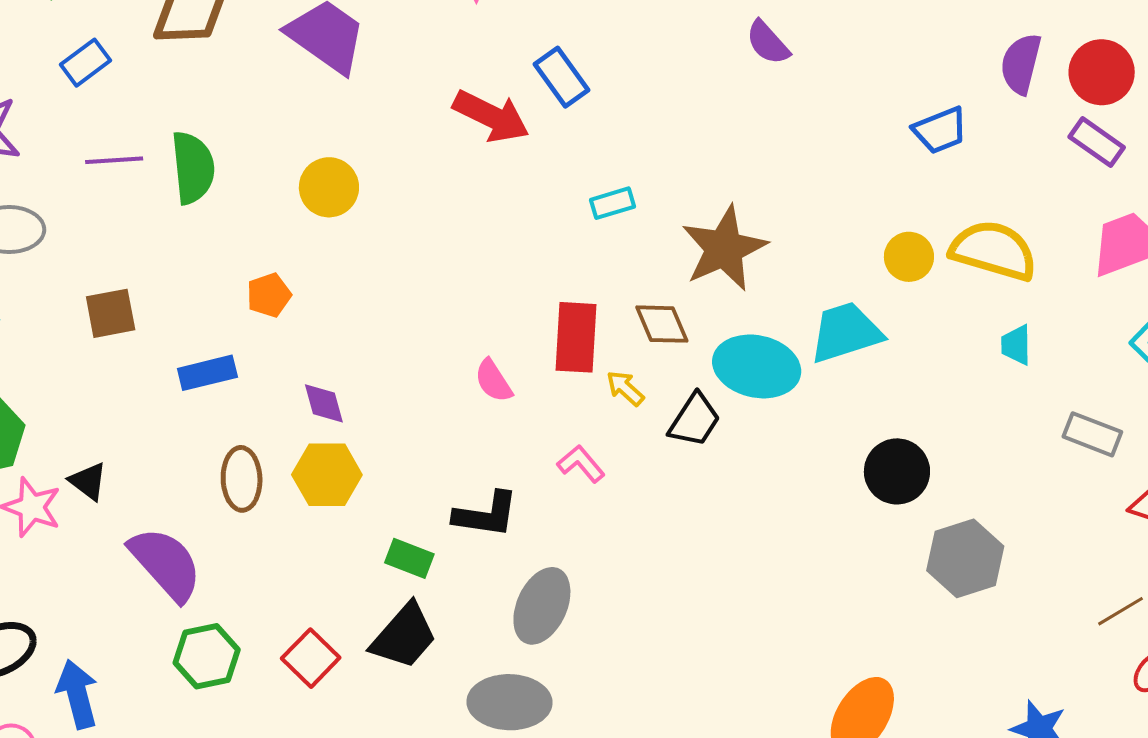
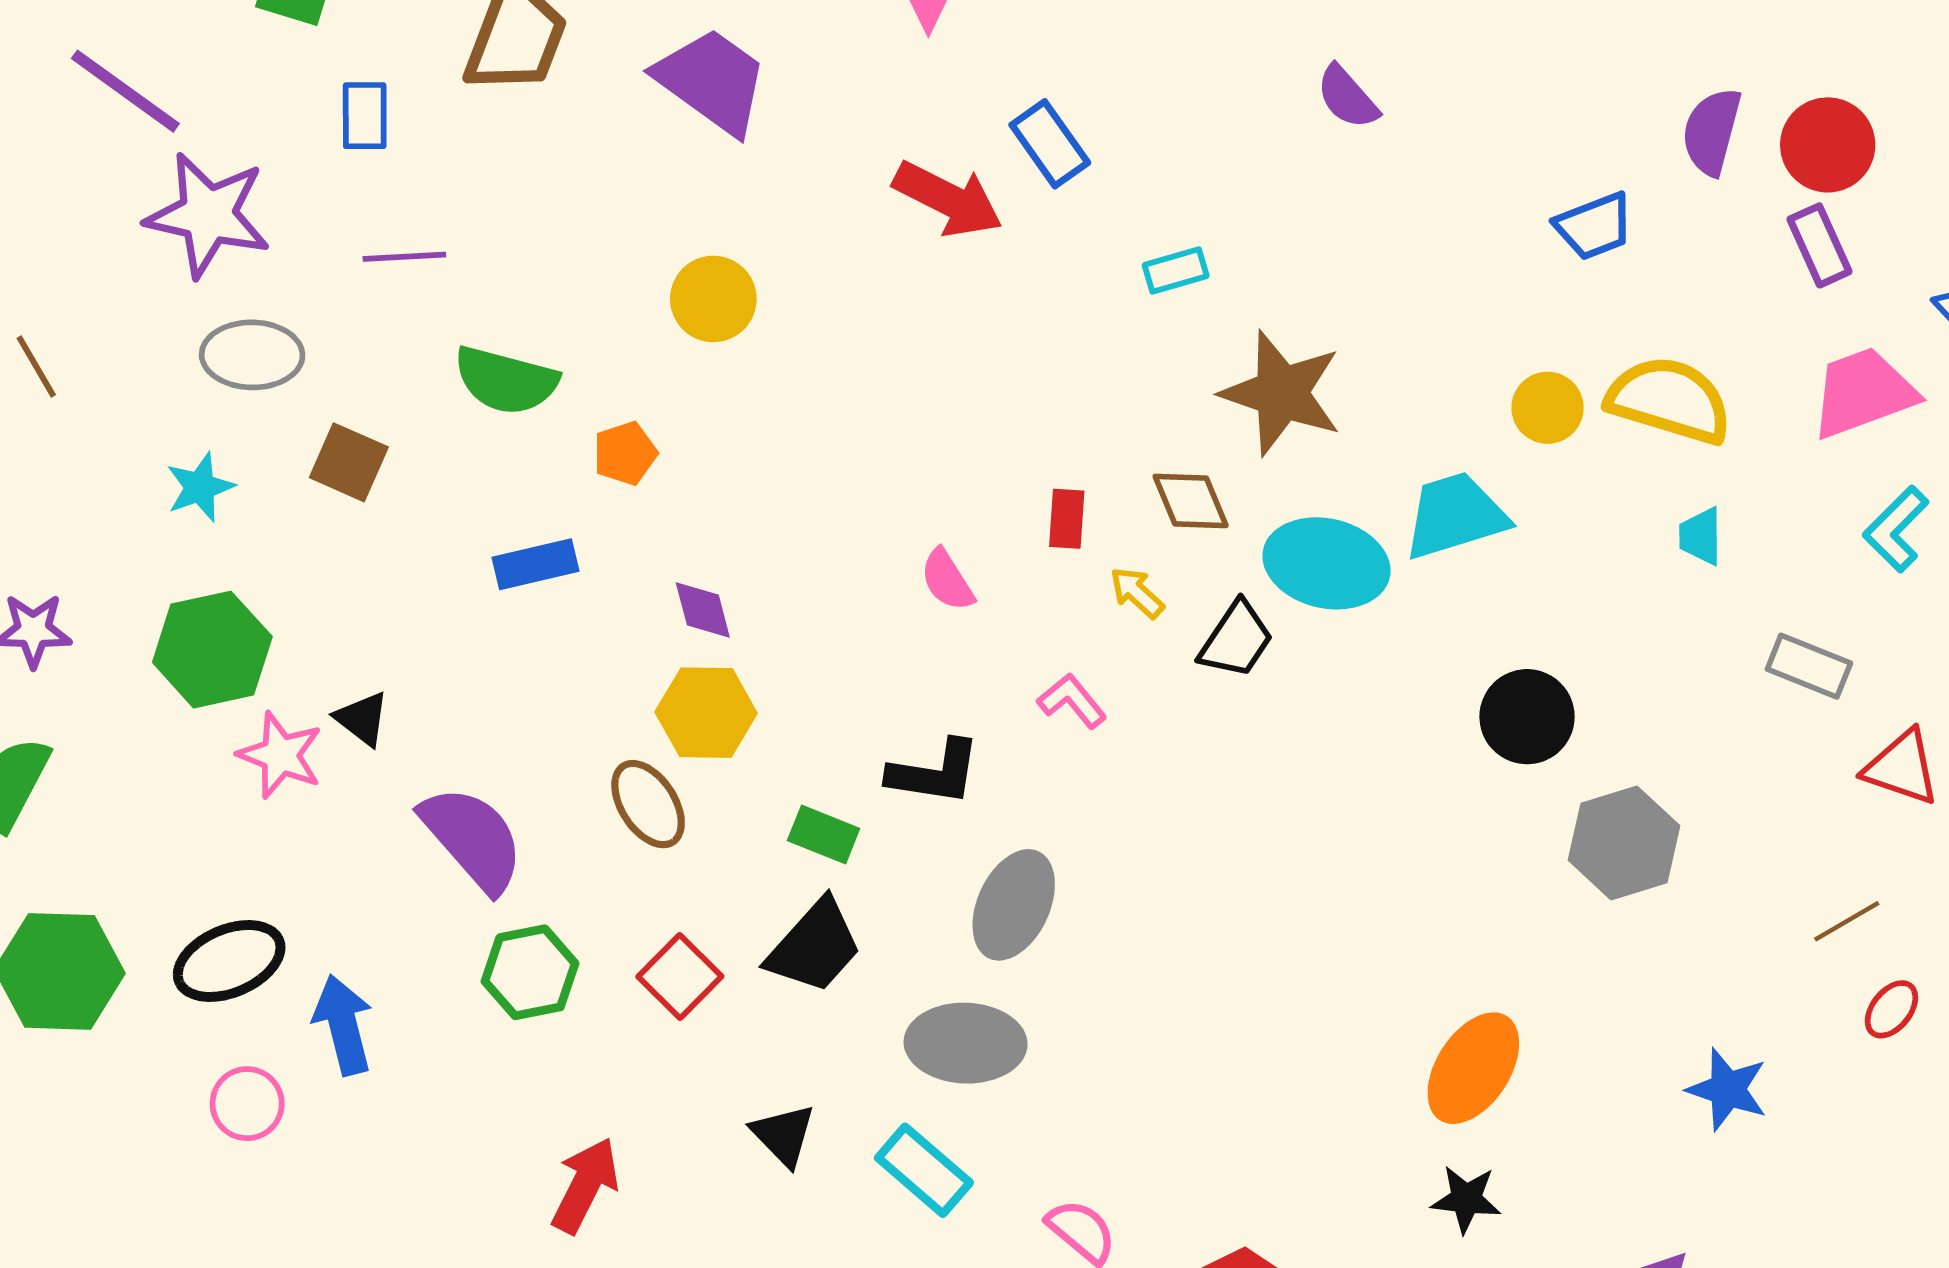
blue rectangle: (86, 63) -> (365, 116), turned -54
purple rectangle: (1097, 142) -> (1820, 245), turned 30
green semicircle: (193, 168) -> (506, 380), moved, turned 110
cyan rectangle: (613, 203) -> (1176, 270), moved
brown star: (724, 248) -> (1282, 393), turned -30
brown square: (111, 313) -> (349, 462), moved, turned 34
red rectangle: (576, 337) -> (1067, 519), size x0.6
brown ellipse: (242, 479) -> (648, 804), moved, turned -32

